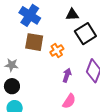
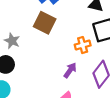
orange cross: (57, 50) -> (83, 45), moved

